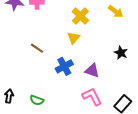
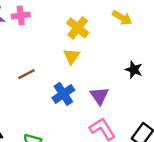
brown line: (37, 48) -> (26, 74), turned -56
purple triangle: (92, 71) -> (99, 96), turned 42

